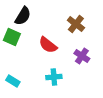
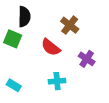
black semicircle: (23, 16) -> (24, 17), turned -30
brown cross: (76, 24) -> (70, 25), moved

